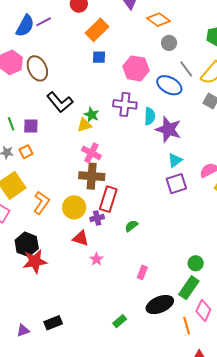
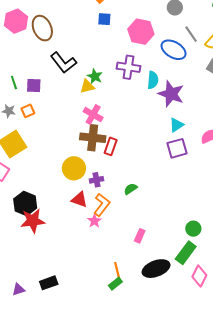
red rectangle: (108, 199) -> (111, 146), moved, size x0.7
orange L-shape: (41, 203) -> (102, 205), moved
orange line: (187, 326) -> (117, 271), moved

